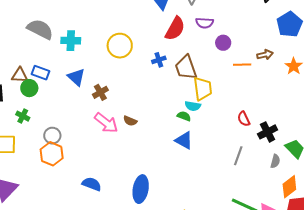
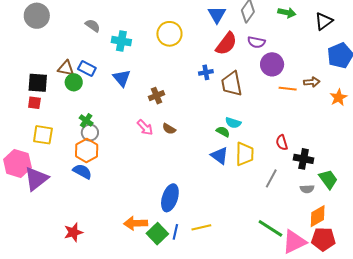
gray semicircle: (40, 29) -> (93, 26), size x0.6
purple circle: (223, 43) -> (272, 64), size x1.5
yellow circle: (120, 46) -> (169, 34), moved
yellow trapezoid: (203, 89) -> (245, 154), moved
brown cross: (100, 92) -> (157, 96), moved
green cross: (23, 116) -> (86, 120), moved
pink arrow: (106, 123) -> (145, 127), size x0.7
black cross: (268, 132) -> (304, 159), turned 30
gray semicircle: (275, 161) -> (307, 189), turned 64
blue semicircle: (92, 184) -> (82, 171), moved

